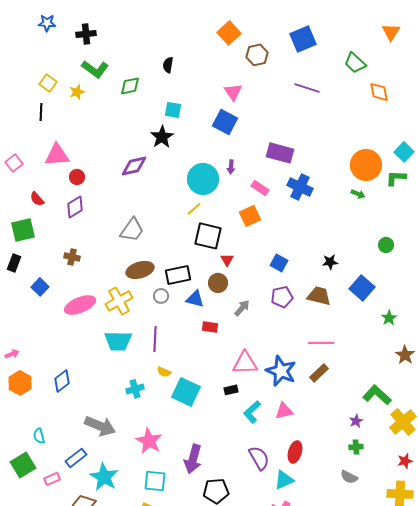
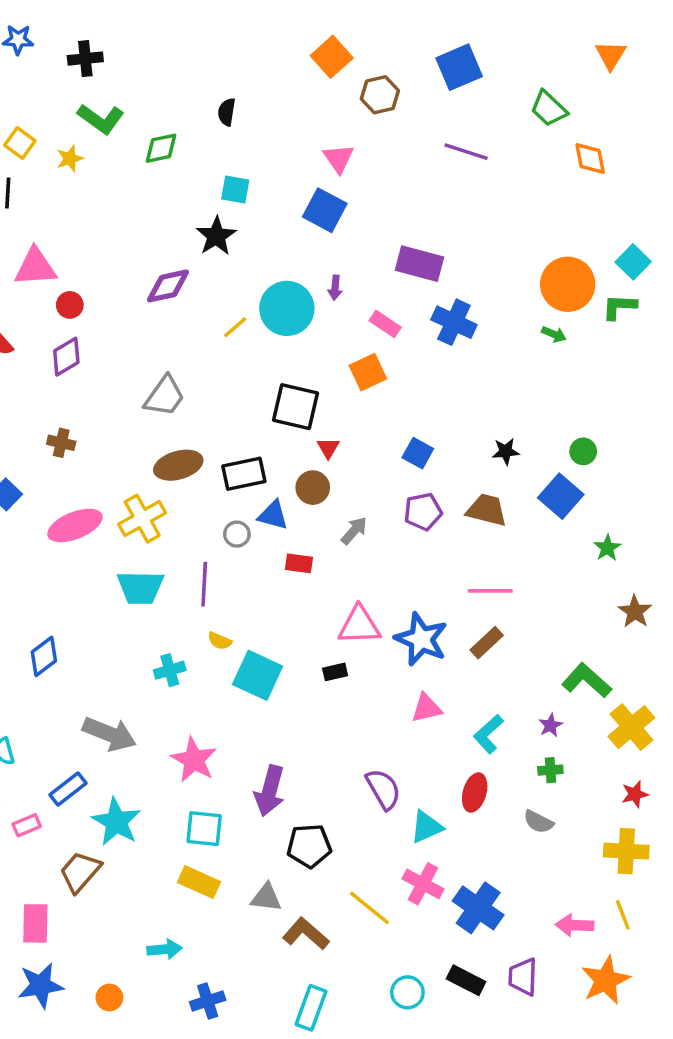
yellow line: (194, 209) -> (235, 327), moved
green circle: (386, 245) -> (583, 451), moved
gray circle: (161, 296) -> (237, 534), moved
cyan L-shape: (252, 412) -> (488, 734), moved
red ellipse: (295, 452) -> (475, 792), moved

